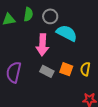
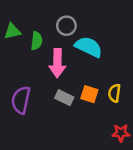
green semicircle: (28, 14) -> (37, 41), moved

